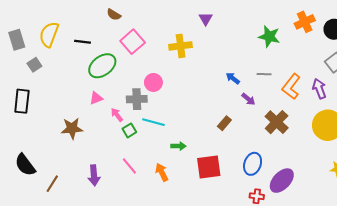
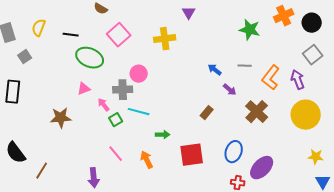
yellow semicircle: (49, 34) -> (39, 28), size x0.7
green ellipse: (102, 66) -> (90, 58), turned 60
purple arrow: (94, 175) -> (94, 178), moved

